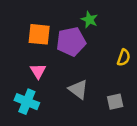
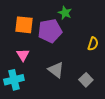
cyan cross: (27, 102) -> (14, 80), turned -36
gray square: (115, 102) -> (86, 80), turned -32

